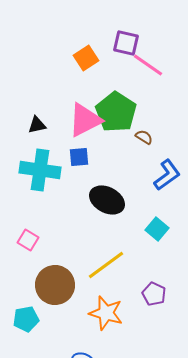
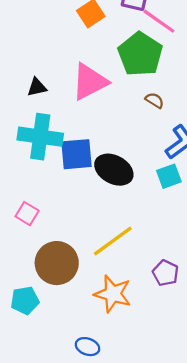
green pentagon: (116, 112) -> (140, 54), moved
blue square: (79, 157) -> (76, 154), moved, size x1.5
cyan square: (157, 229) -> (169, 176), moved, turned 30

